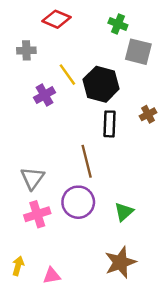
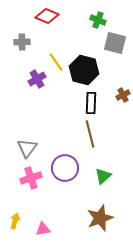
brown line: (87, 161) -> (90, 134), moved

